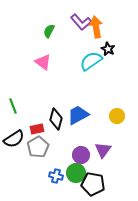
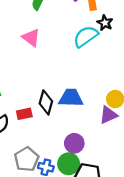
blue trapezoid: (78, 115) -> (71, 98), turned 30
gray pentagon: (38, 147) -> (27, 159), moved
purple triangle: (103, 150) -> (108, 115), moved, turned 30

